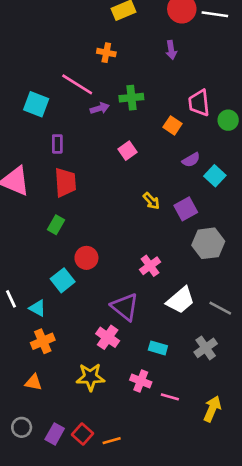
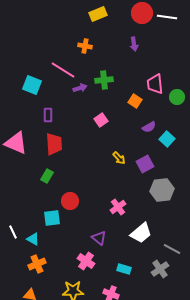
cyan square: (63, 280) -> (52, 218), turned 30
purple triangle: (125, 307) -> (99, 238), size x0.7
gray line: (220, 308) -> (172, 249), moved

